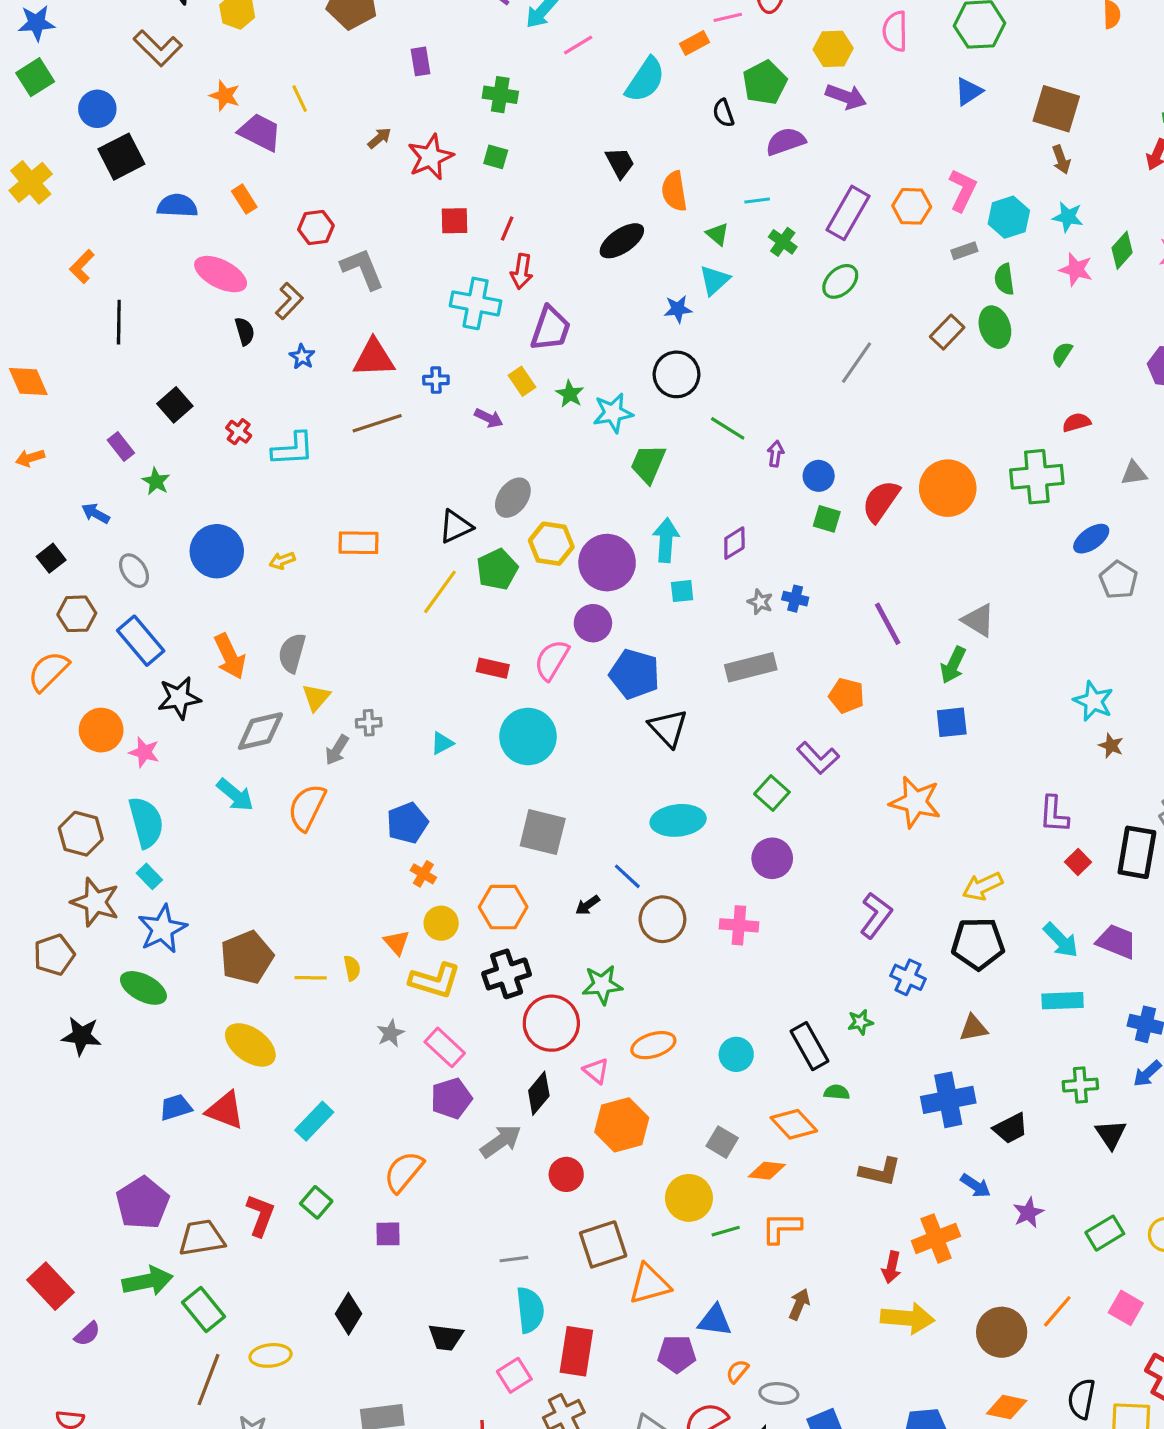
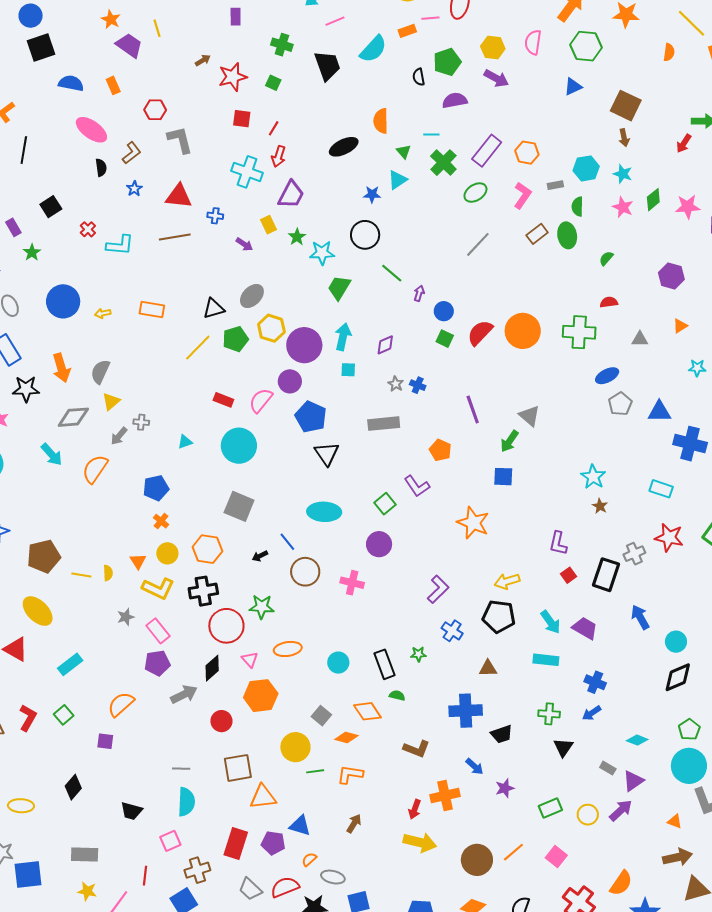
black trapezoid: (620, 163) -> (327, 66), moved, size x1.5
pink L-shape: (963, 190) -> (523, 195), moved
green cross: (783, 242) -> (443, 163), size x1.5
red rectangle: (576, 1351) -> (236, 843), moved

